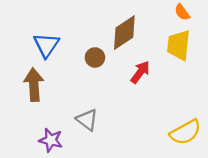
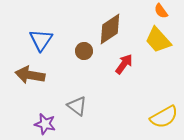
yellow trapezoid: (179, 45) -> (158, 40), turned -48
brown arrow: (34, 85) -> (30, 75), turned -76

